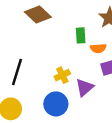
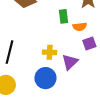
yellow cross: (62, 75) -> (50, 52), turned 32

